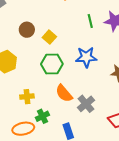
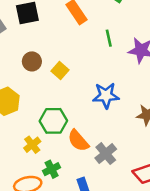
green line: (90, 21) -> (109, 38), moved
green hexagon: (52, 64) -> (53, 121), moved
yellow cross: (27, 97) -> (32, 145), turned -32

